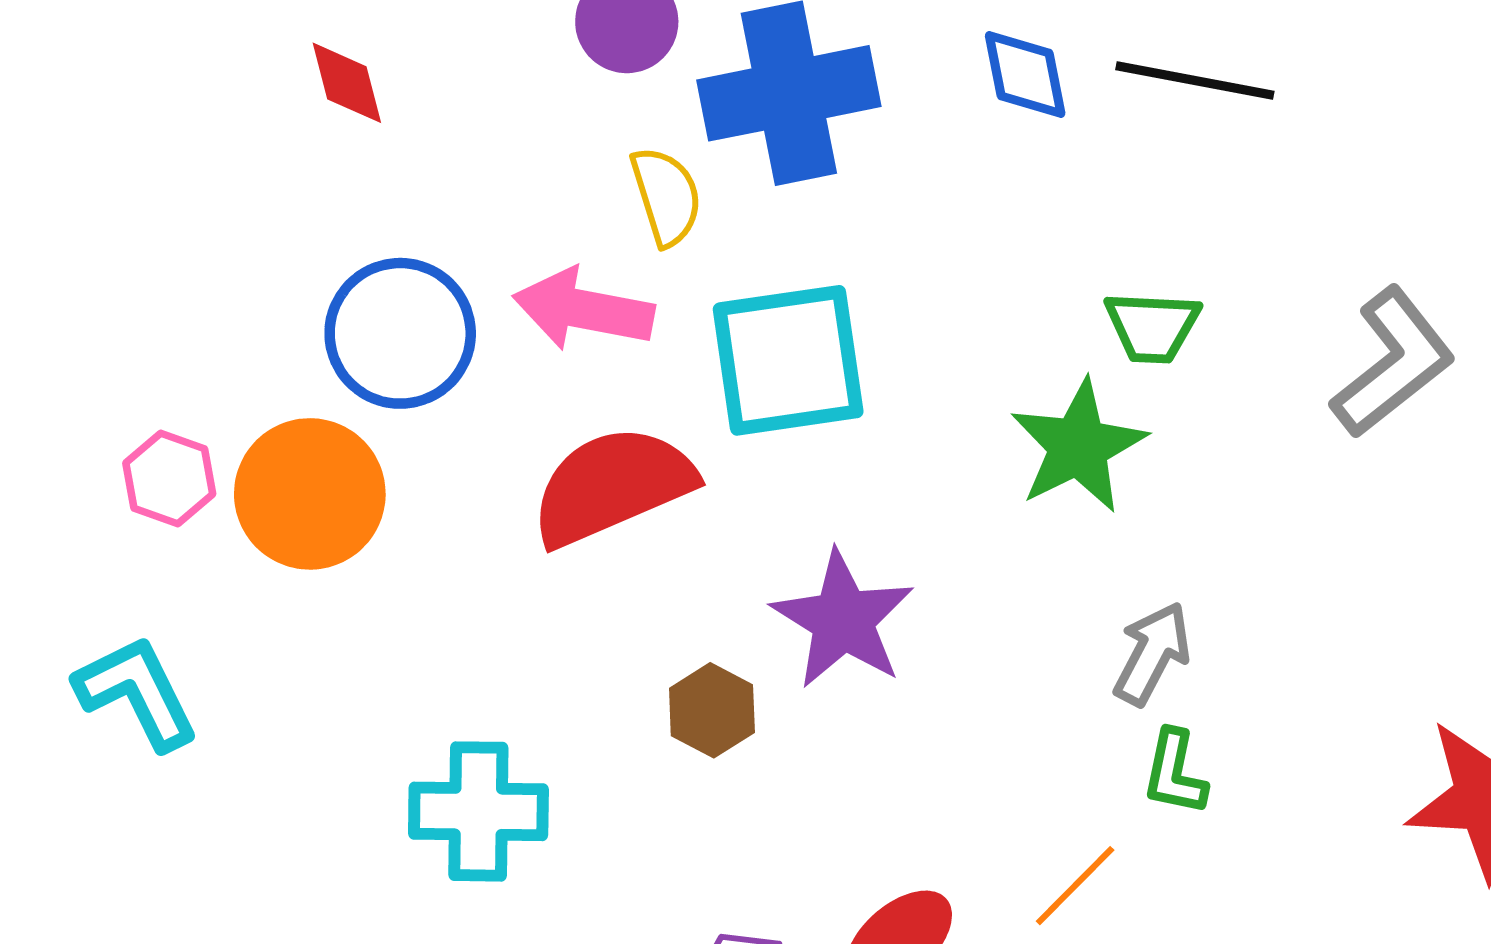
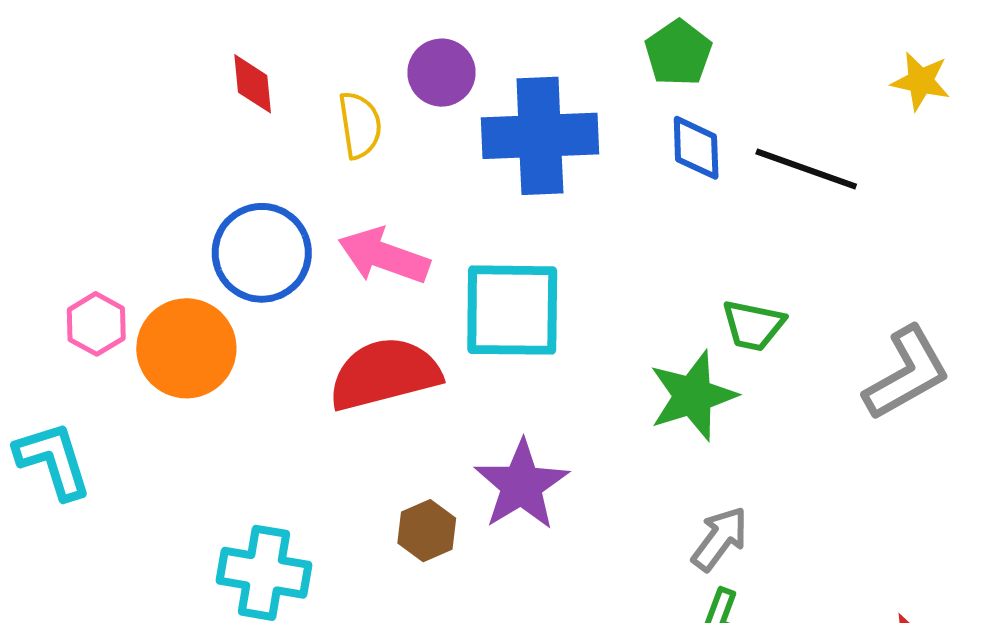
yellow semicircle: (666, 196) -> (360, 125), moved

